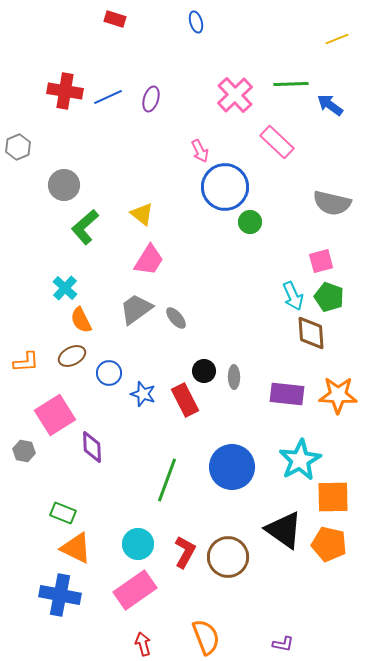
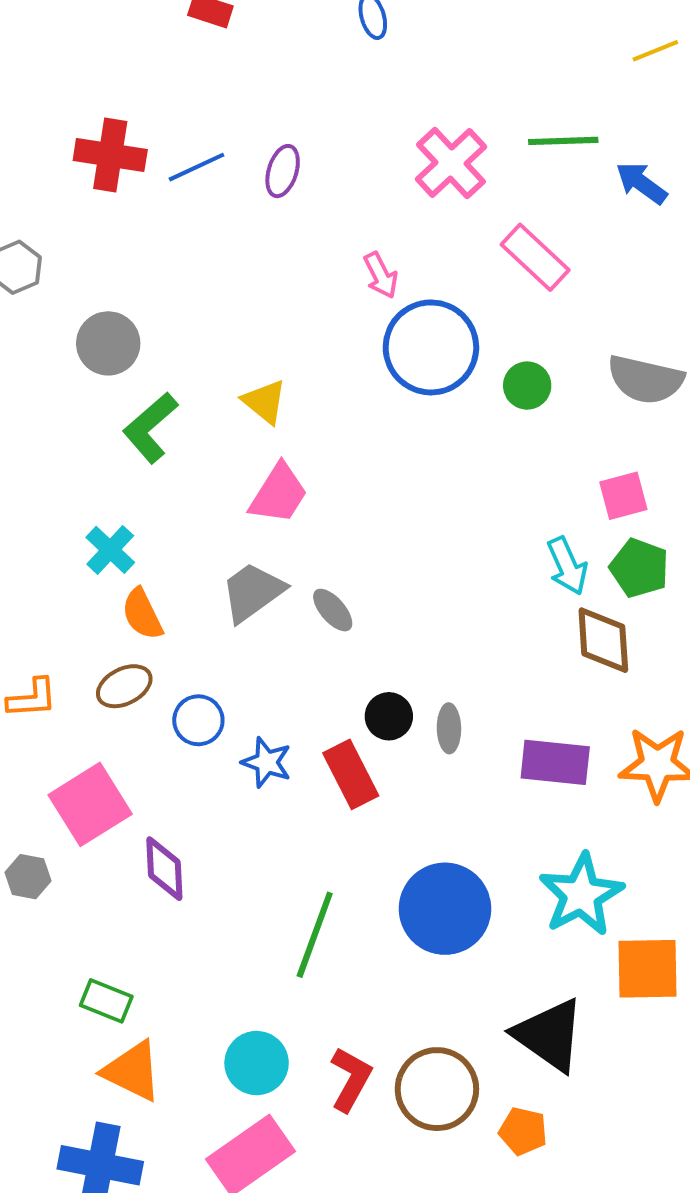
green circle: (250, 222) -> (527, 386), moved
orange pentagon: (329, 544) -> (523, 1131), moved, size x0.7

